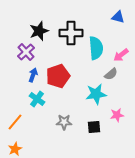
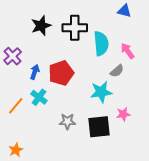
purple cross: (26, 52) -> (13, 56), moved
pink arrow: (121, 55) -> (128, 51), turned 91
orange line: (15, 122) -> (16, 106), moved
black square: (94, 127) -> (99, 127), size x1.6

